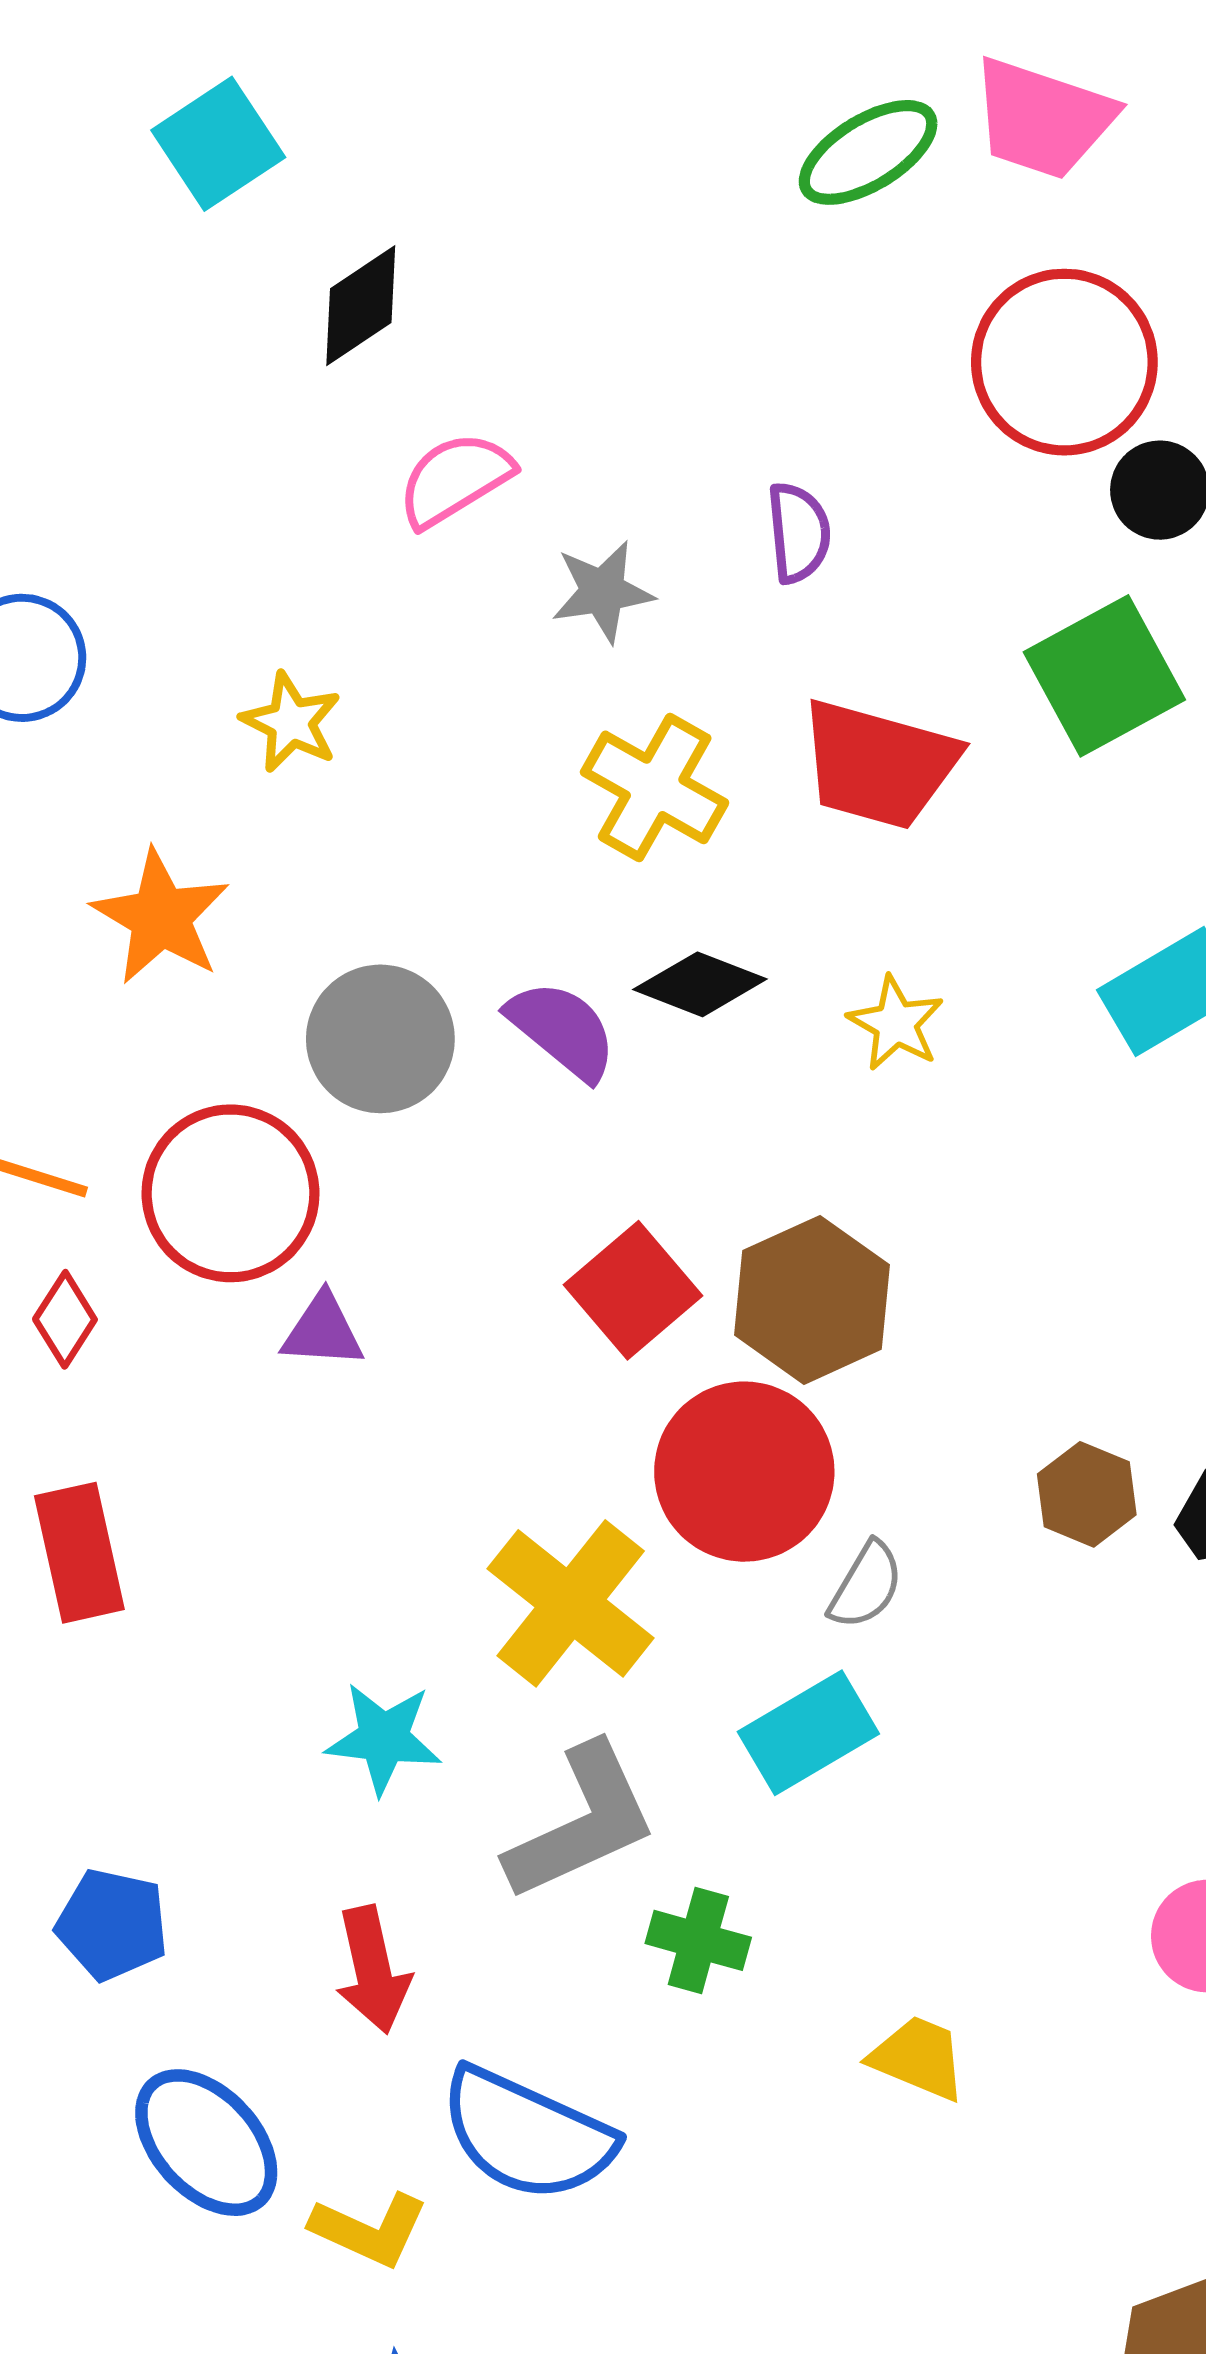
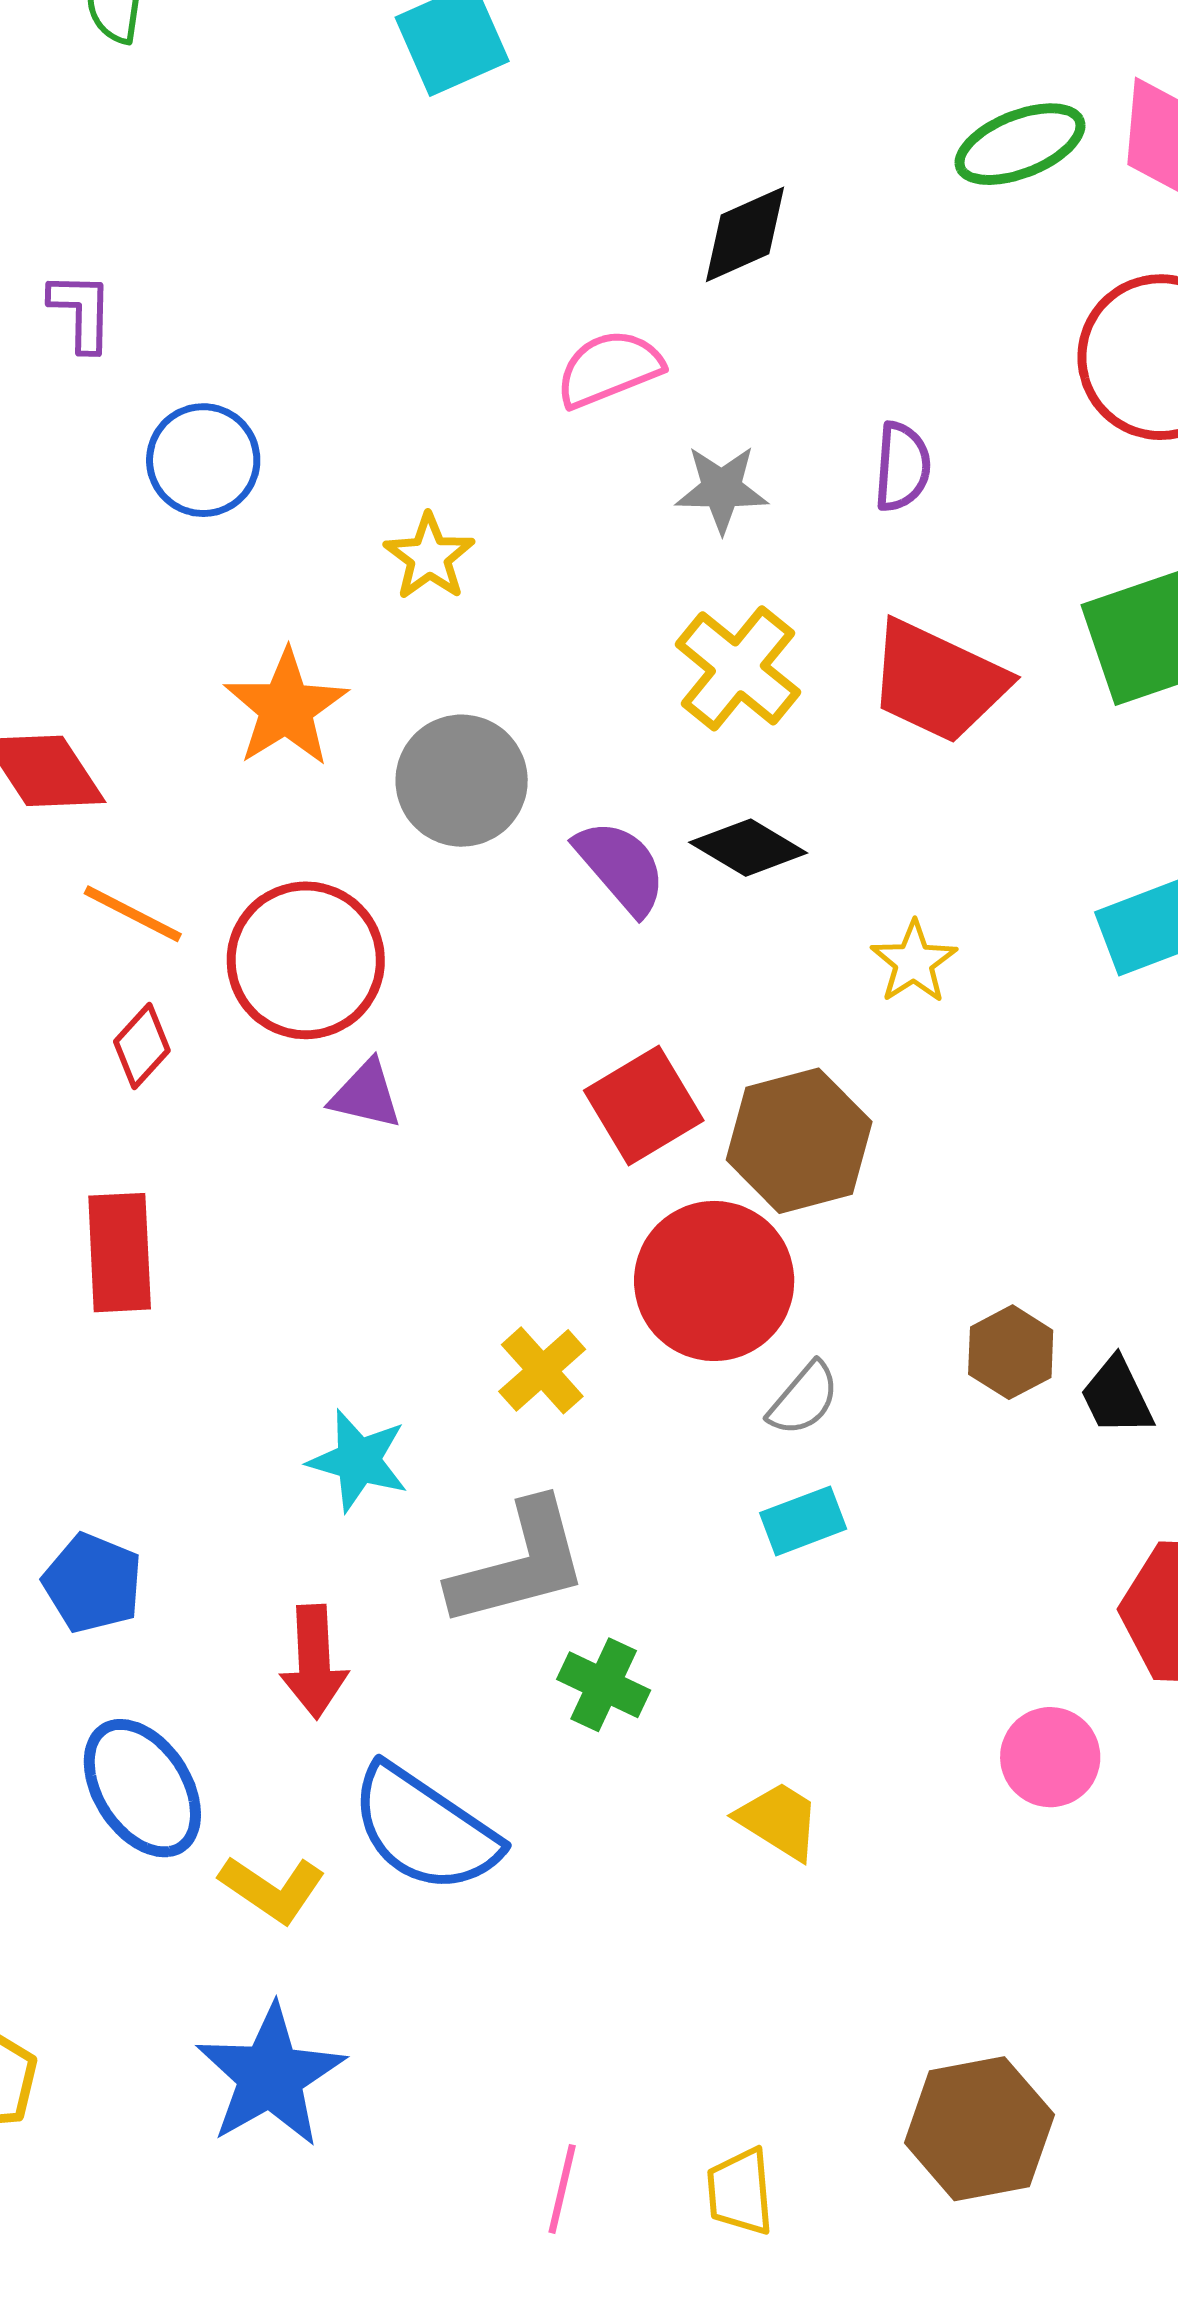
black diamond: (361, 306) -> (745, 234), moved
yellow star: (896, 1023) -> (914, 962), moved
gray circle: (380, 1039) -> (462, 781), moved
yellow cross: (571, 1603) -> (542, 1370), size x0.6
cyan rectangle: (808, 1733) -> (803, 1521), moved, size x0.7

